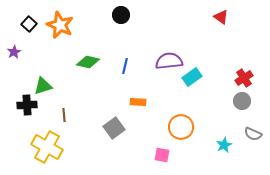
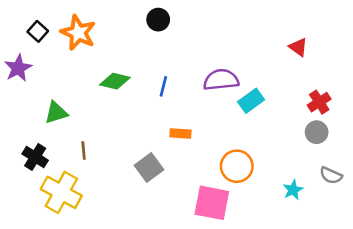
red triangle: (221, 17) -> (298, 47), moved
purple star: (14, 52) -> (18, 68), size x1.5
black cross: (27, 105) -> (35, 157), moved, turned 36
pink square: (162, 155) -> (212, 203), size x1.8

